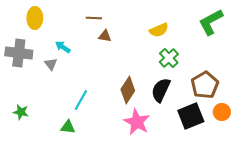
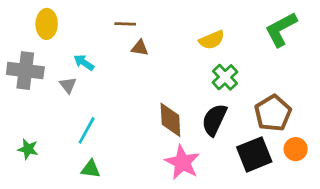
brown diamond: (128, 90) -> (170, 120), turned -36
cyan line: (81, 100) -> (87, 130), moved

